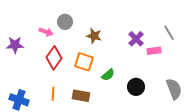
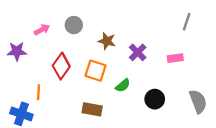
pink arrow: (46, 32) -> (42, 30), moved, turned -48
gray line: (169, 33) -> (187, 22), moved, turned 49
purple cross: (136, 39) -> (138, 52), moved
orange line: (53, 94) -> (38, 92), moved

